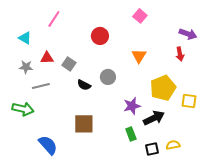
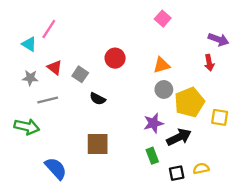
pink line: (54, 19) -> (49, 29), moved
red circle: (100, 36) -> (115, 58), moved
orange triangle: (139, 56) -> (162, 65), turned 42
red triangle: (47, 58) -> (55, 67), turned 40
gray circle: (108, 77) -> (164, 89), moved

